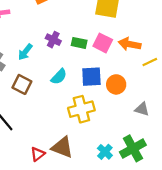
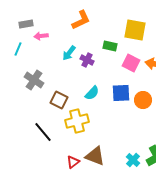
green rectangle: (79, 43) -> (110, 46), moved
cyan arrow: (25, 52) -> (69, 53), moved
yellow cross: (81, 109) -> (77, 121), moved

